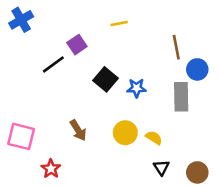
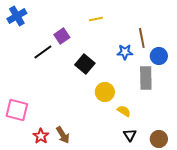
blue star: (136, 88) -> (125, 52), moved
brown arrow: (78, 130) -> (63, 135), moved
yellow circle: (125, 133) -> (105, 92), moved

